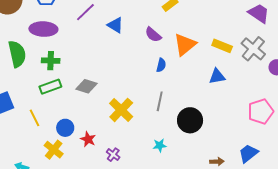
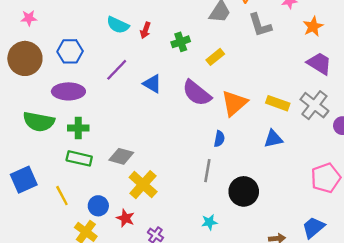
purple semicircle: (153, 35) -> (197, 93), size x1.5
green semicircle: (17, 54) -> (39, 122), turned 116
blue semicircle: (161, 65) -> (219, 139), moved
green rectangle: (50, 87) -> (79, 158), turned 35
yellow cross: (121, 110) -> (143, 185), moved

